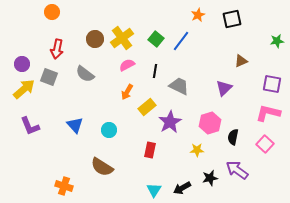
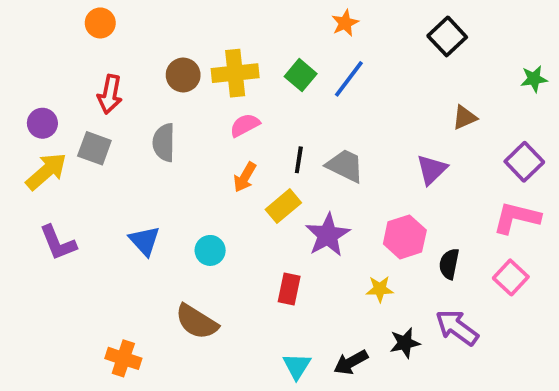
orange star: (198, 15) -> (345, 23), moved
black square: (232, 19) -> (447, 36), turned -30
yellow cross: (122, 38) -> (235, 73), turned 30
black line: (155, 71) -> (299, 160), moved
gray semicircle: (85, 74) -> (164, 142), turned 54
purple square: (272, 84) -> (524, 162), turned 36

